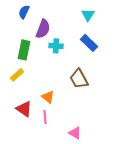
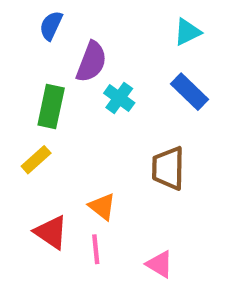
cyan triangle: (88, 15) -> (187, 32), turned 32
cyan cross: (56, 46) -> (119, 98), turned 32
brown trapezoid: (79, 79) -> (168, 168), turned 30
pink triangle: (75, 133) -> (160, 264), moved

